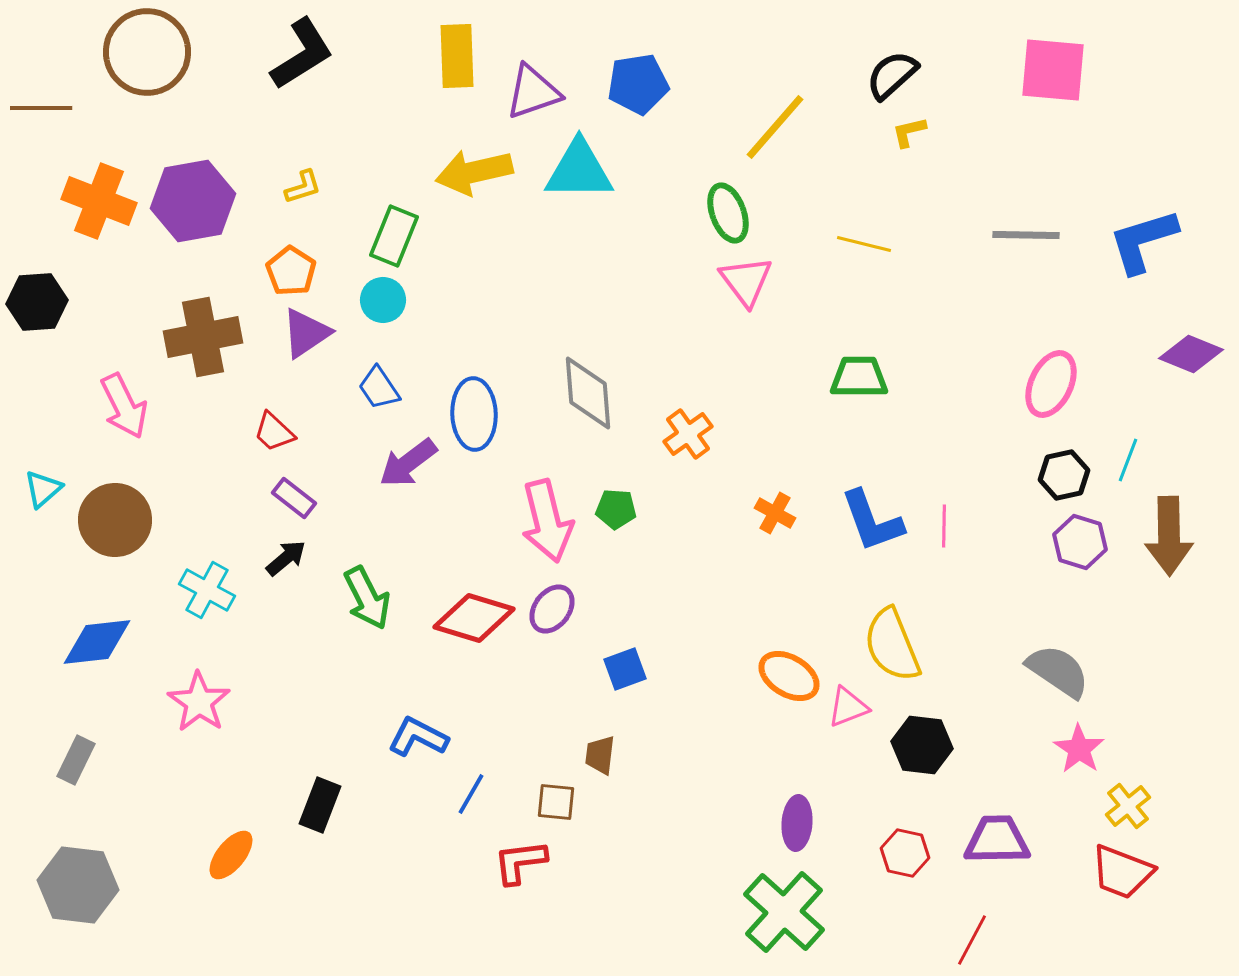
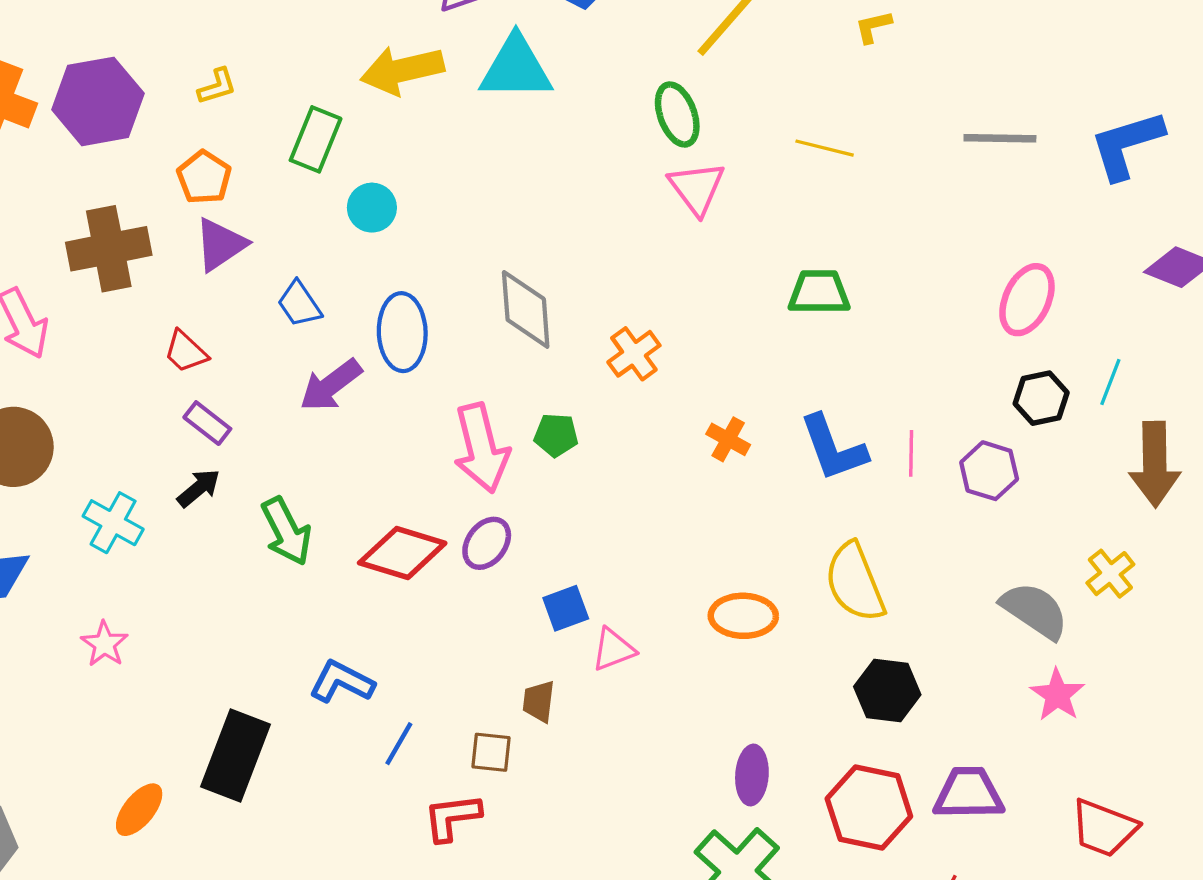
cyan circle: (383, 300) -> (372, 208), moved
purple hexagon: (1080, 542) -> (989, 471), moved
orange ellipse: (789, 676) -> (743, 616), turned -30
pink star: (199, 702) -> (104, 644), size x0.7
pink triangle: (848, 707) -> (613, 649), moved
black rectangle: (320, 805) -> (235, 756), size x1.5
yellow cross: (1128, 806) -> (1110, 574), moved
red hexagon: (905, 853) -> (869, 807), size x1.6

